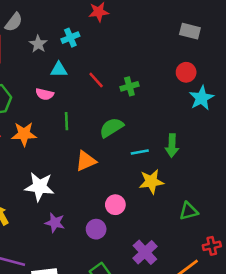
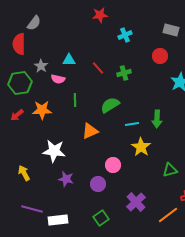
cyan cross: (70, 38) -> (125, 35), moved
gray star: (38, 44) -> (41, 66), moved
red circle: (186, 72) -> (160, 56), moved
yellow star: (151, 182) -> (141, 147), turned -30

